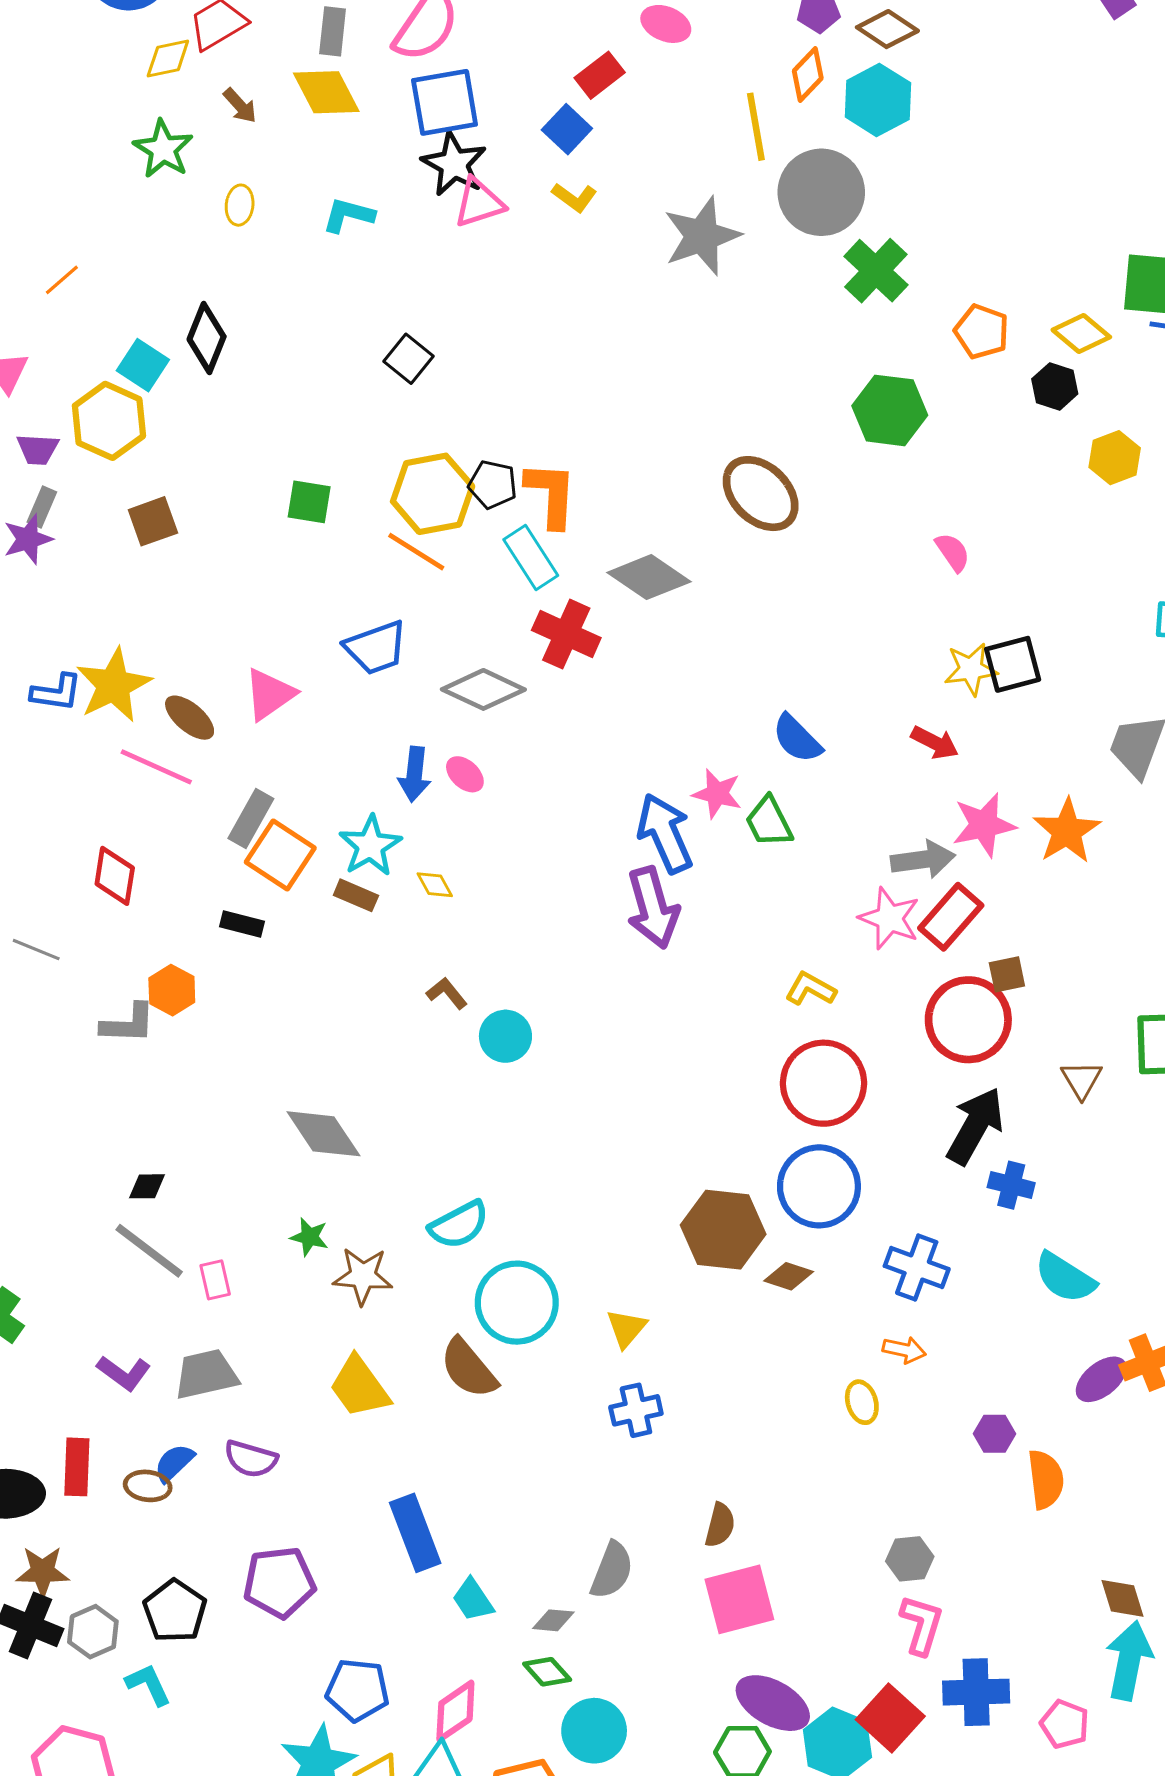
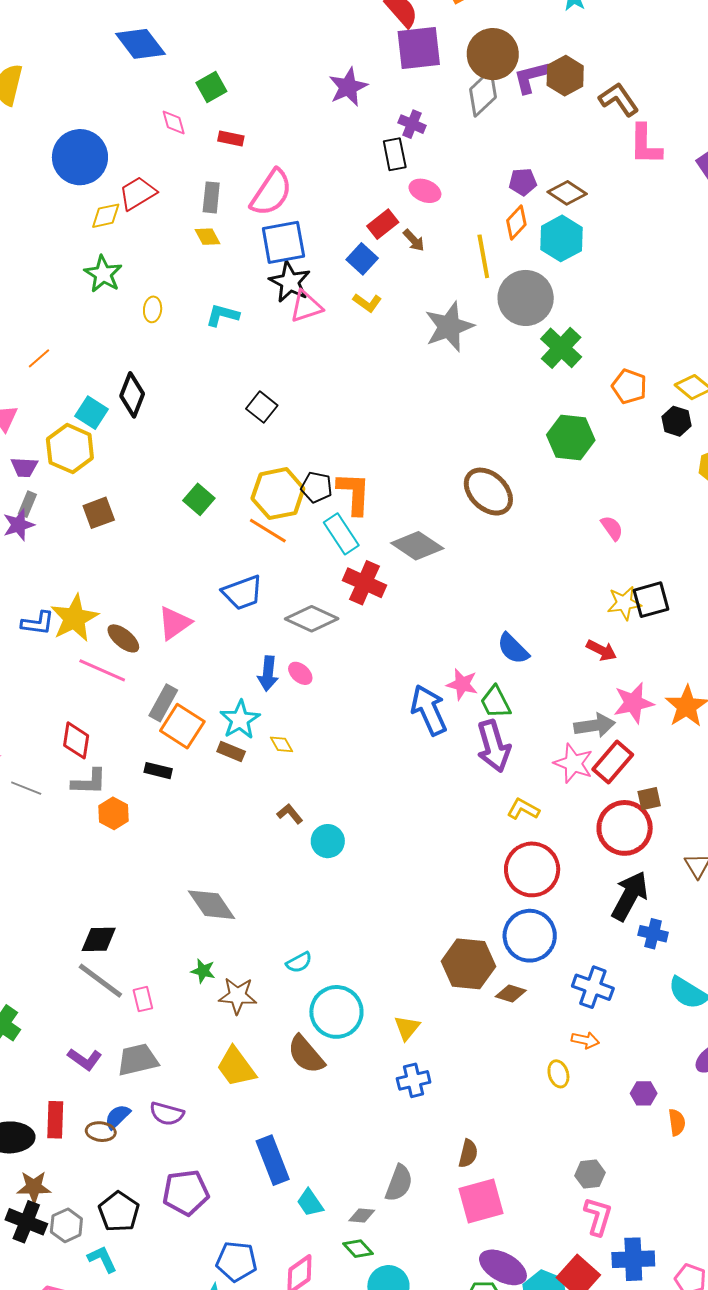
yellow diamond: (326, 92) -> (207, 237), size x0.6
brown arrow: (240, 106) -> (414, 240), moved
green square: (309, 502) -> (199, 499), turned 32
purple arrow: (653, 908) -> (494, 746), moved
gray L-shape: (128, 1024) -> (89, 782), moved
black diamond: (147, 1186) -> (99, 939), size x1.5
cyan semicircle: (459, 1225) -> (299, 962), size x0.7
orange semicircle: (1046, 1479) -> (677, 1122), size x0.7

